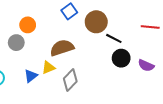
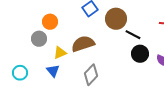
yellow triangle: (48, 68) -> (60, 53), moved
blue triangle: (31, 76) -> (53, 71), turned -32

